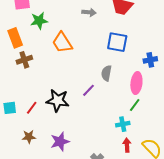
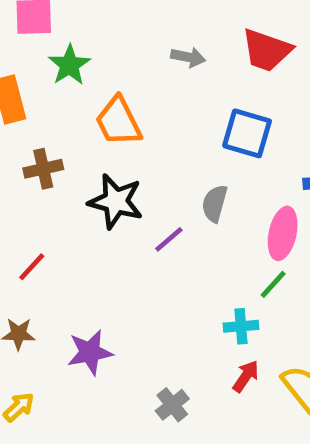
green star: (39, 21) -> (69, 65), turned -30
brown cross: (24, 60) -> (43, 169), moved
black star: (58, 101) -> (116, 201), moved
red arrow: (127, 145) -> (246, 376), turned 32

